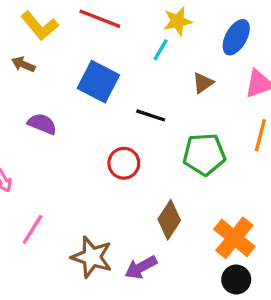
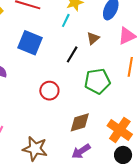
black line: (151, 115) -> (72, 54), moved, turned -72
brown diamond: (169, 220) -> (80, 122), turned 45
purple arrow: (141, 267) -> (81, 151), moved

